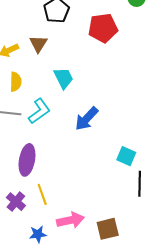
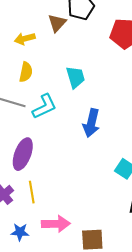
brown triangle: (38, 44) -> (57, 23), moved
blue arrow: (87, 119) -> (91, 123), turned -40

